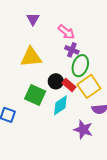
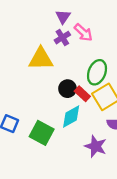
purple triangle: (33, 19) -> (63, 17), moved
purple cross: (72, 50) -> (62, 38), moved, turned 32
green square: (35, 95) -> (42, 133), moved

